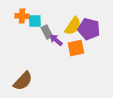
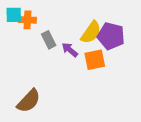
cyan square: (35, 21) -> (14, 15), moved
gray rectangle: (47, 32) -> (49, 40), moved

